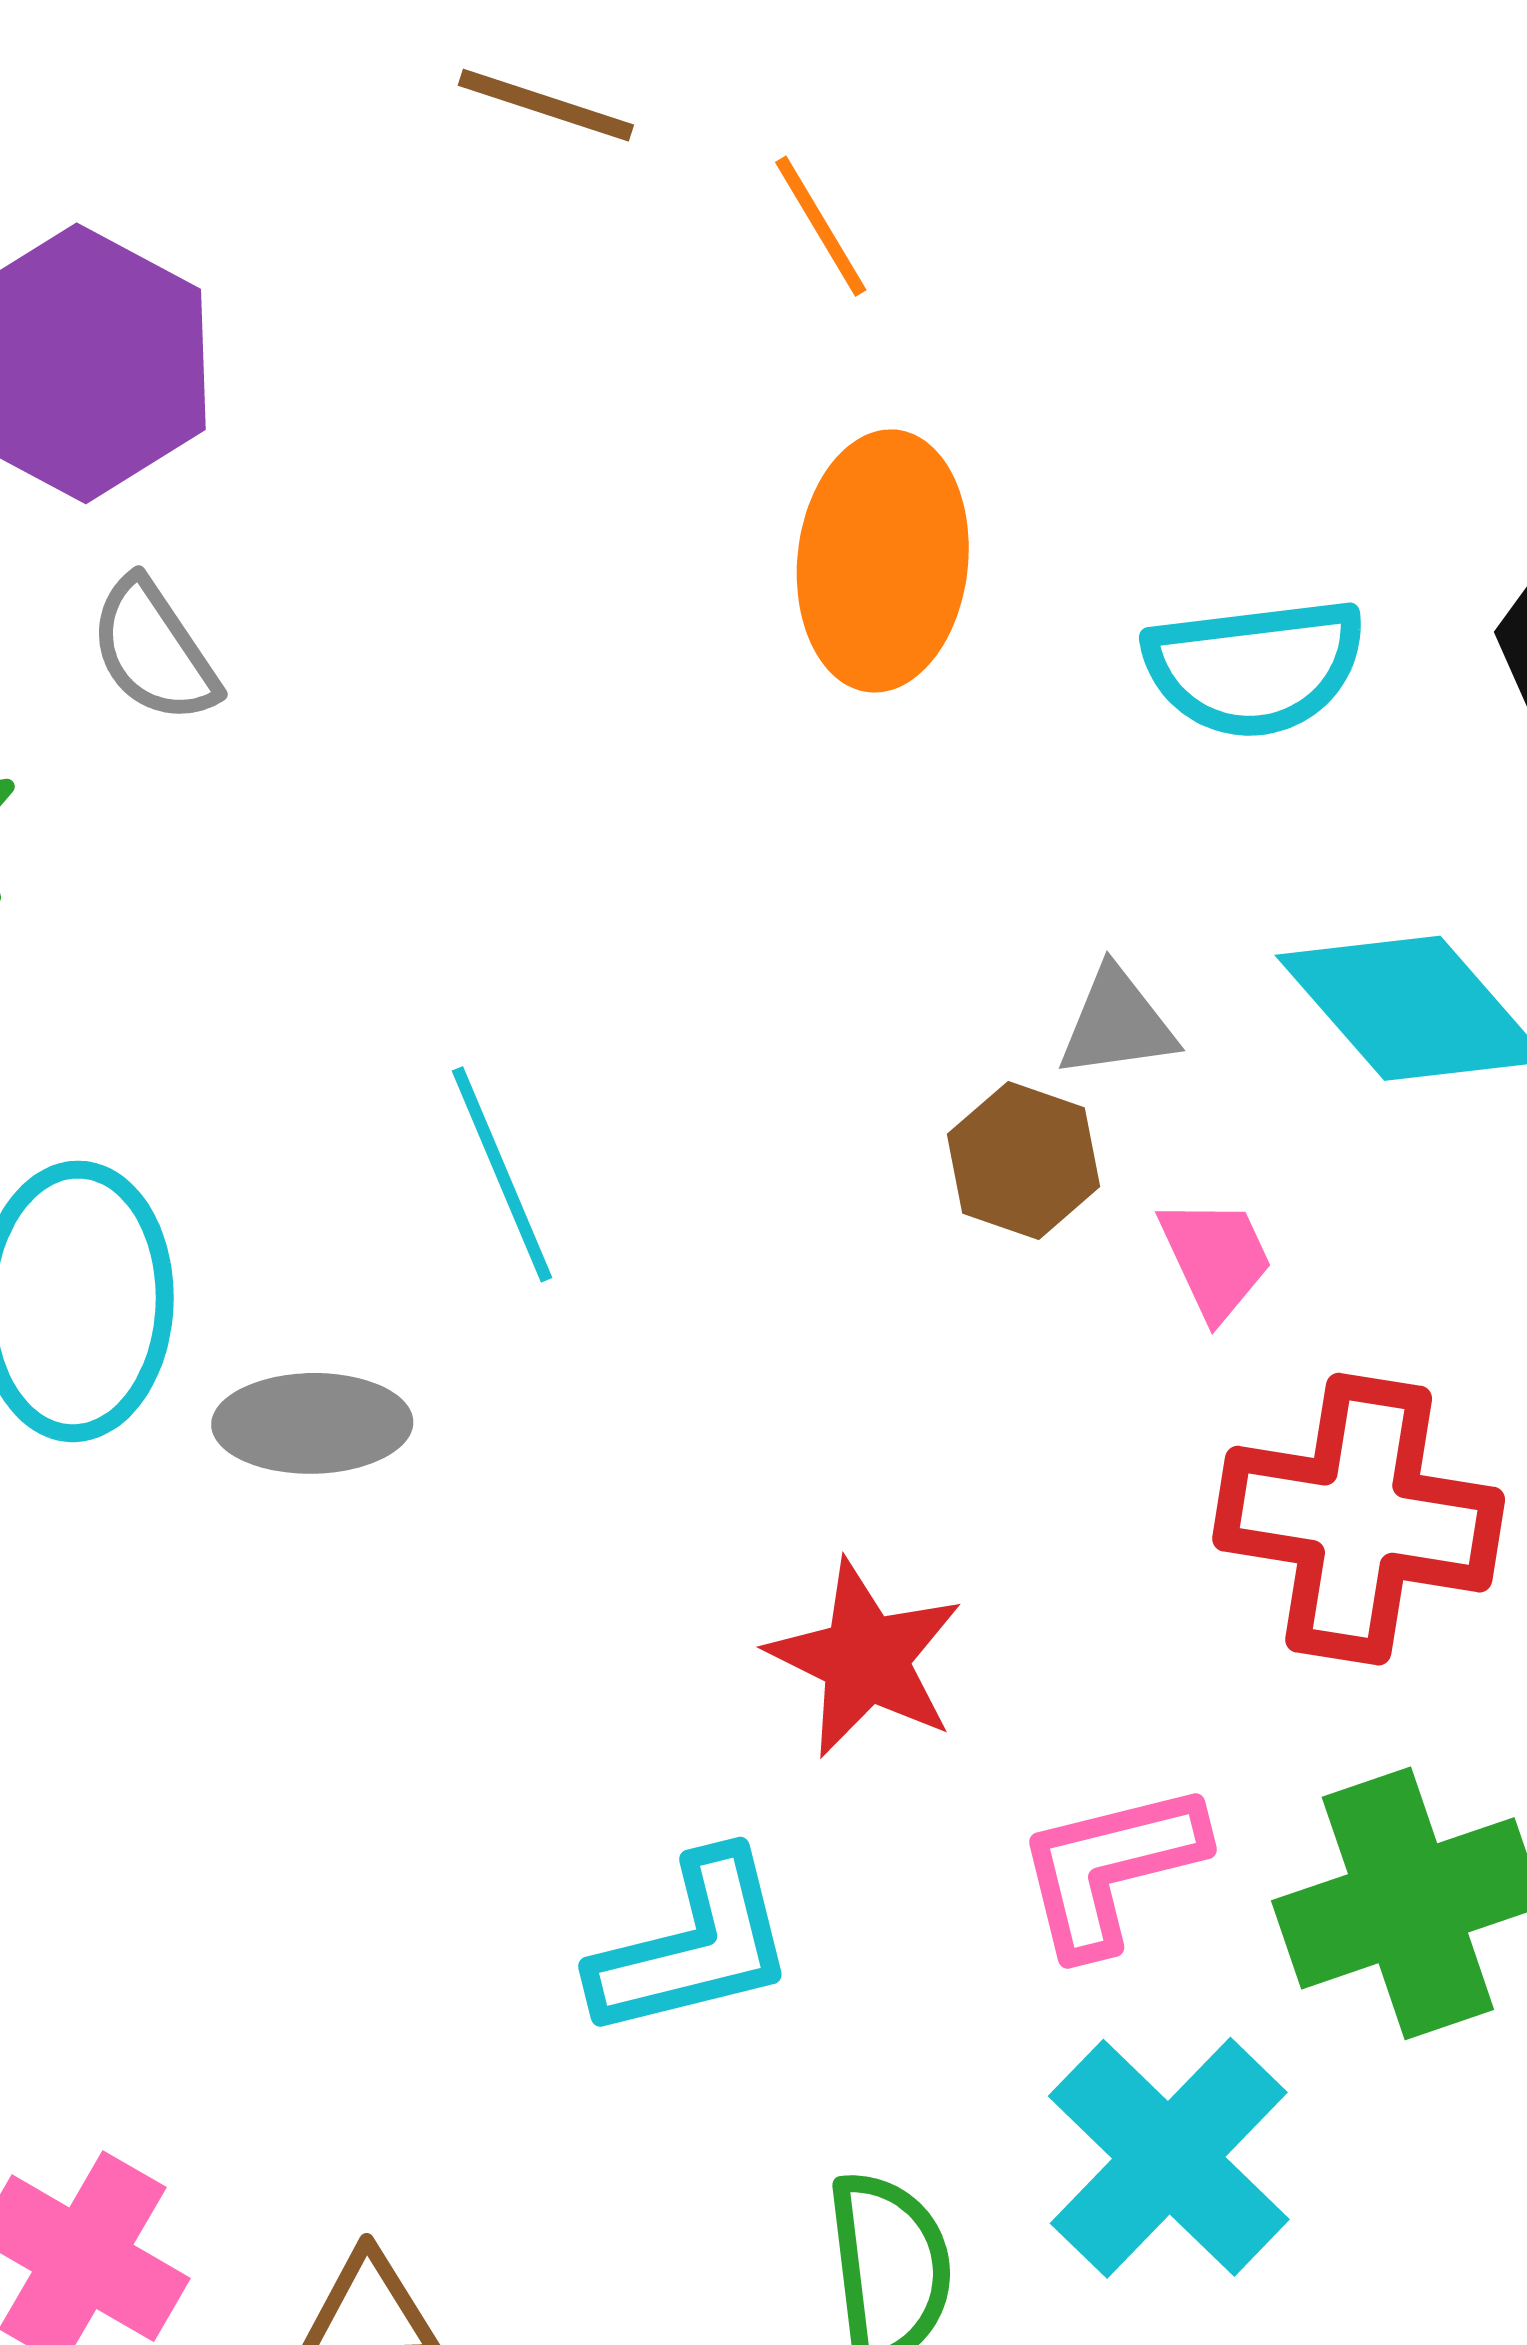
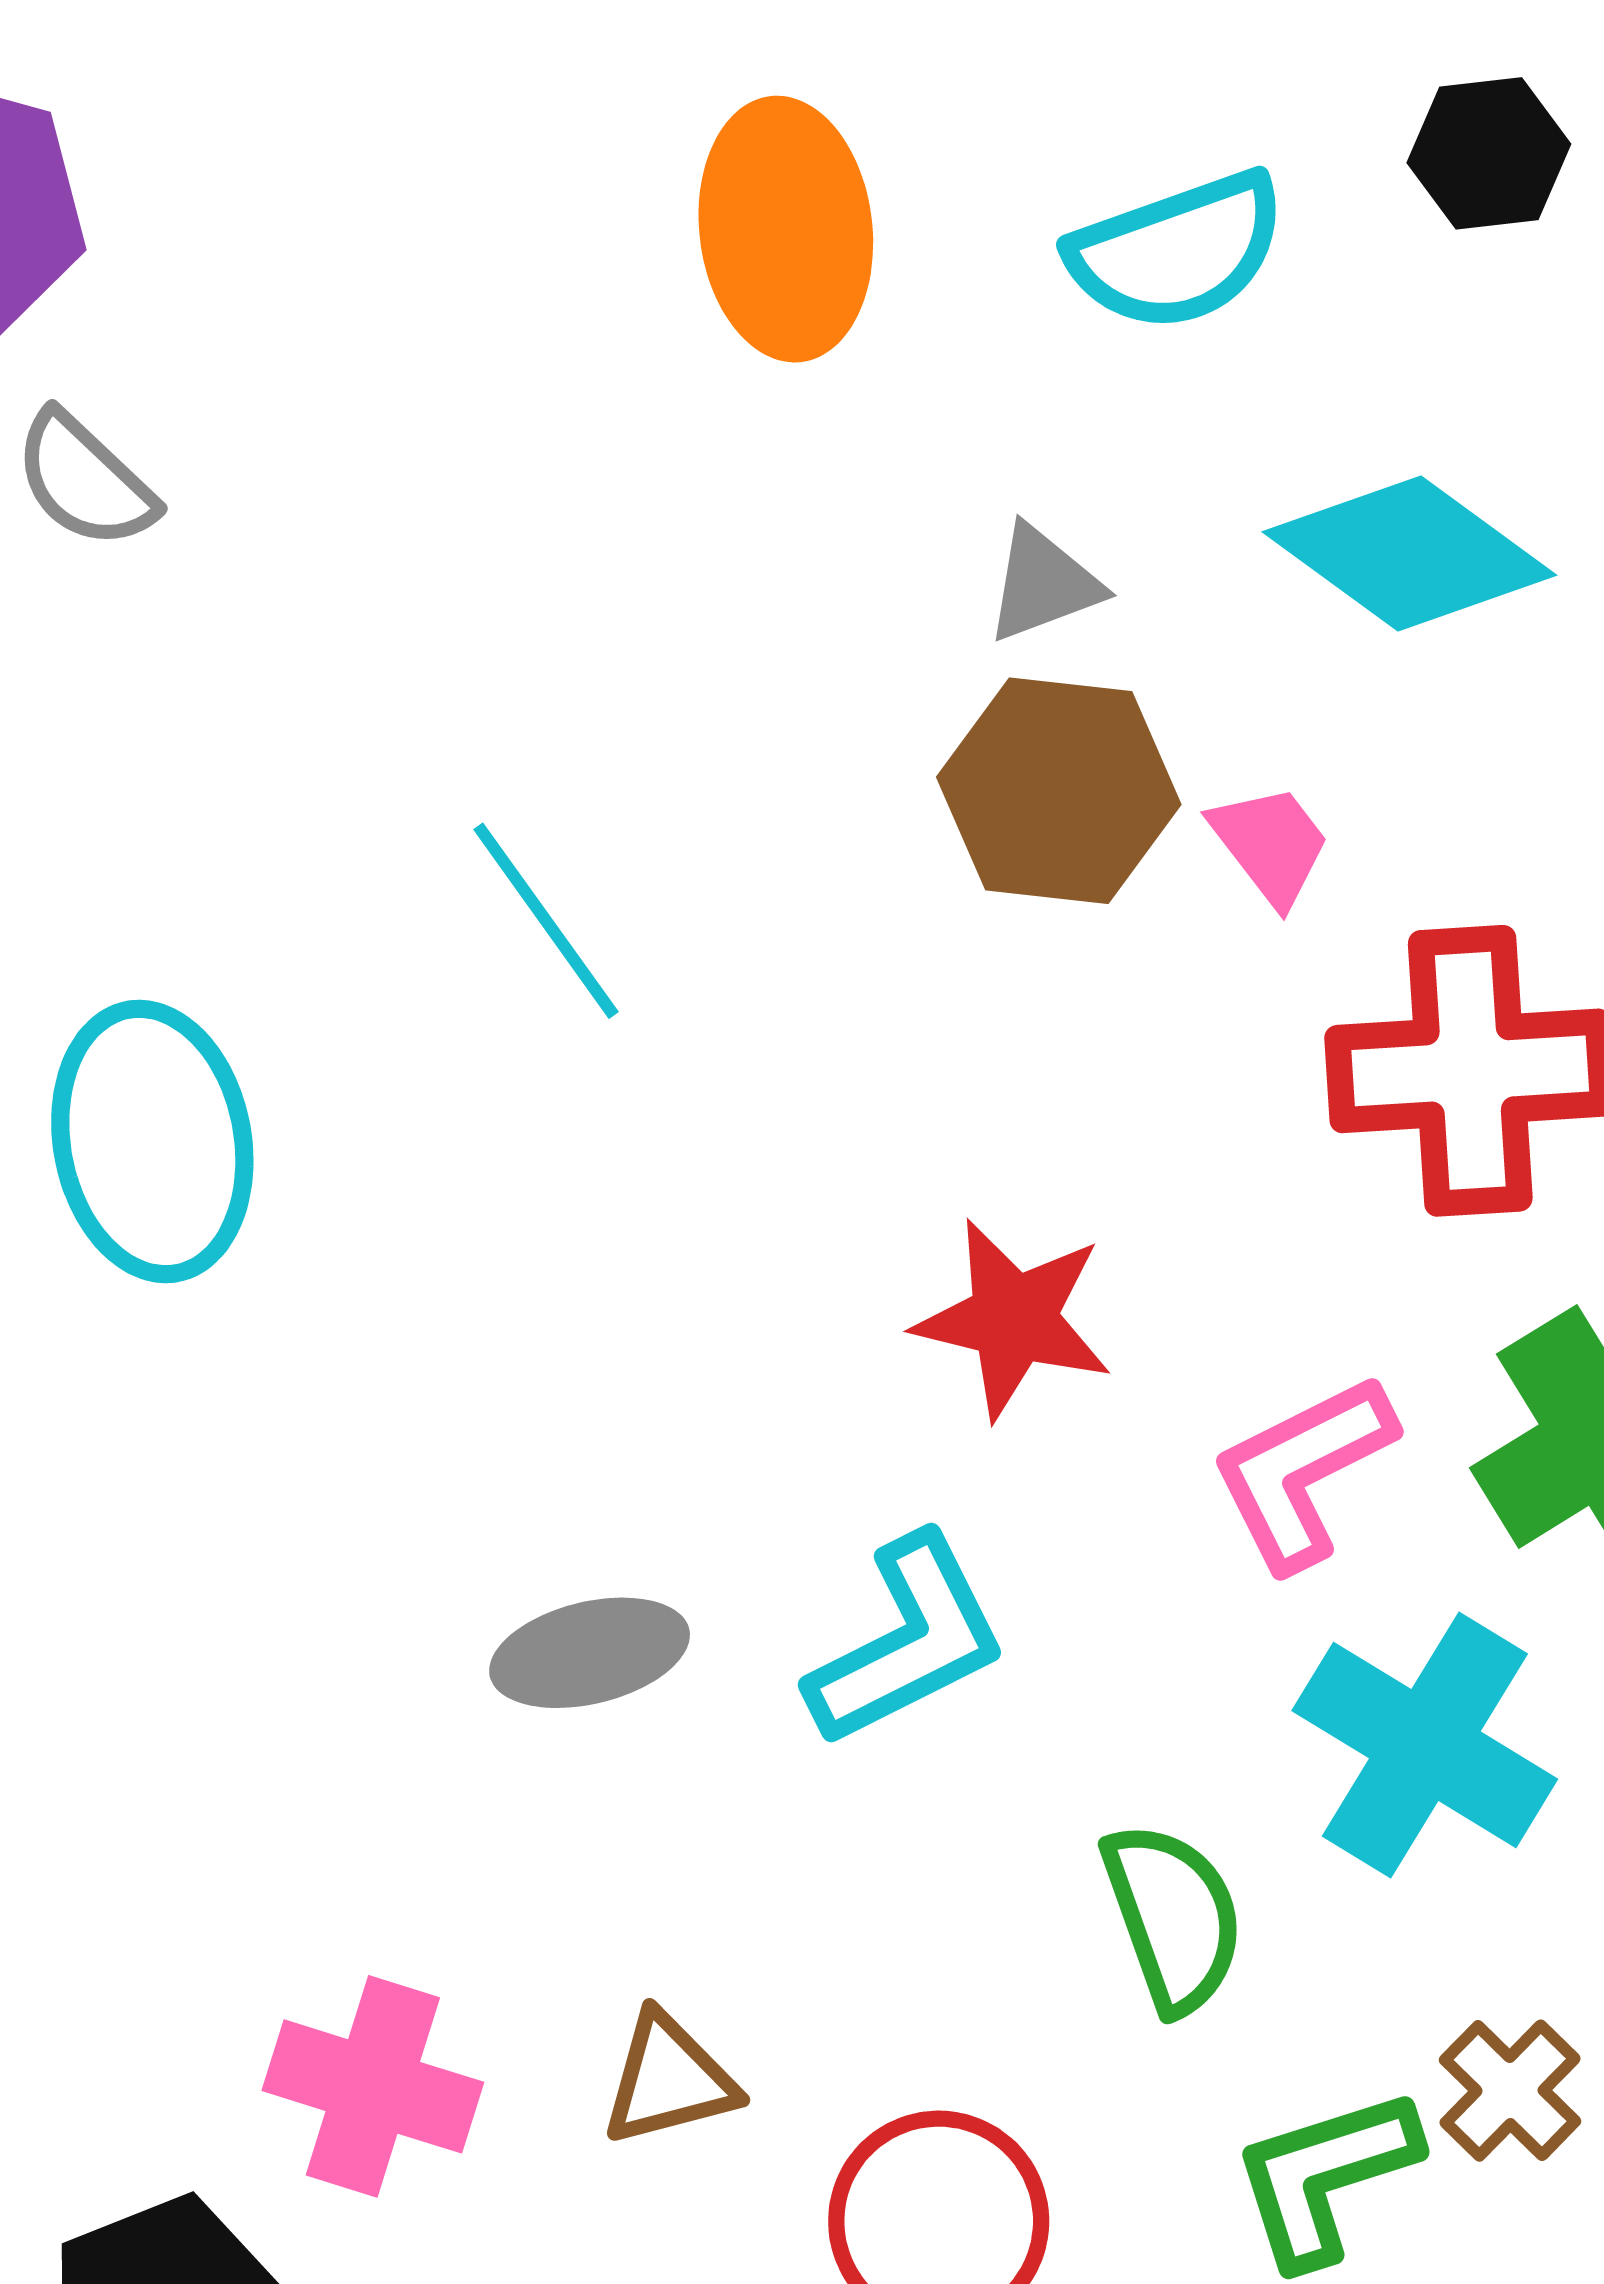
gray triangle: (1117, 1023) -> (1043, 584), moved
brown hexagon: (1024, 1160) -> (1059, 791), size x1.5
gray ellipse: (312, 1423) -> (590, 1653), moved

